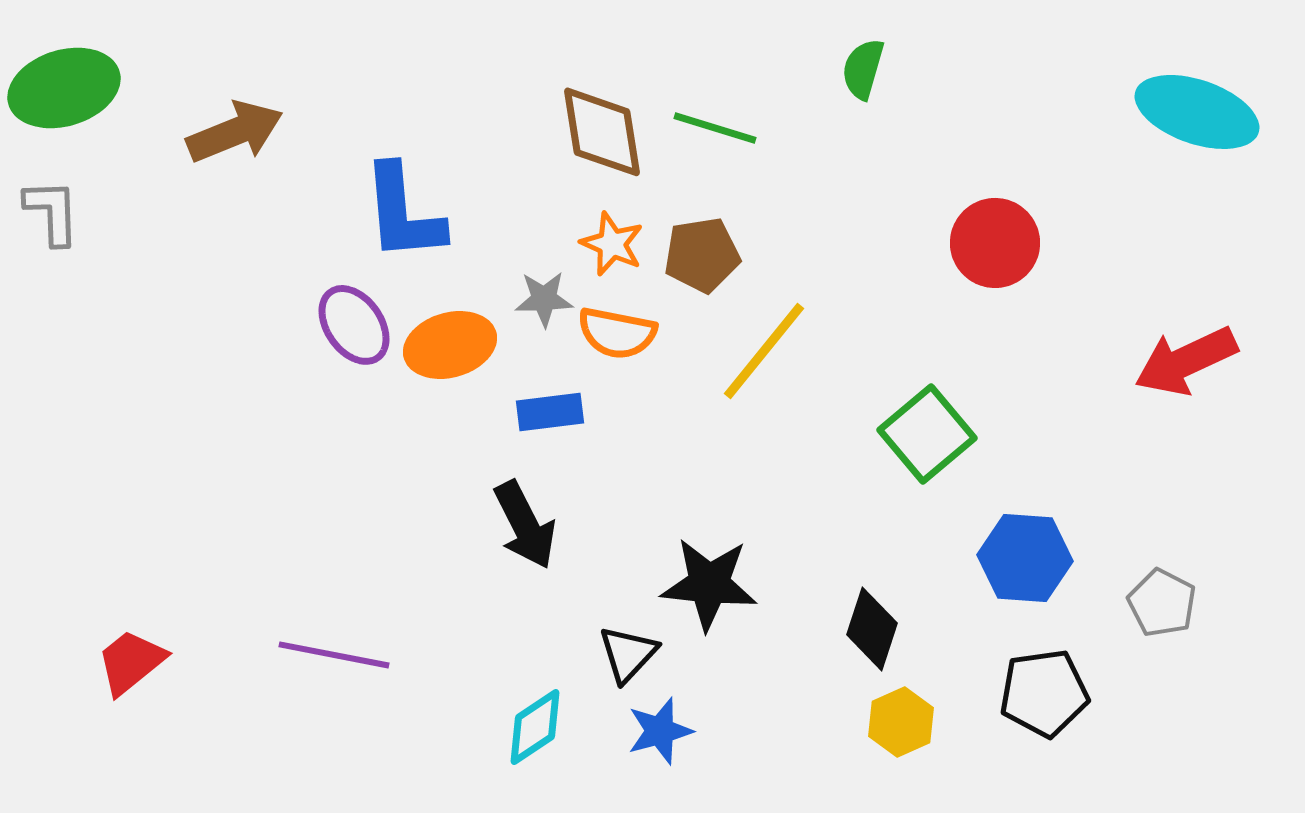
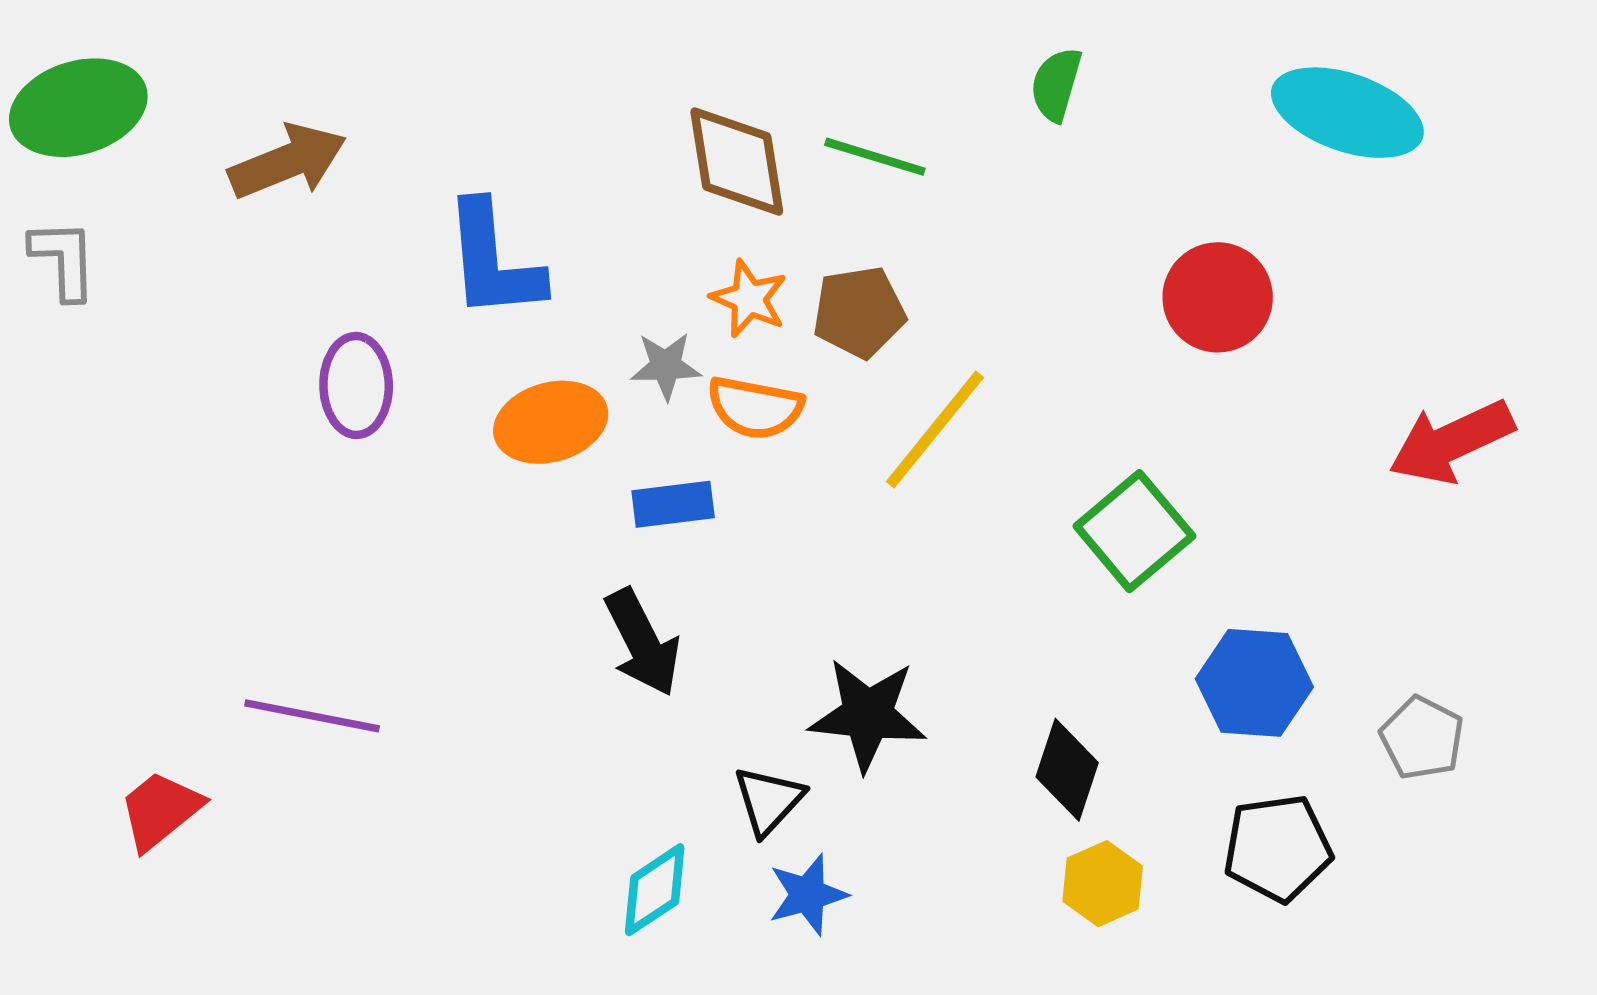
cyan ellipse: (1197, 112) -> (1347, 113), moved
purple ellipse: (354, 325) -> (356, 385), moved, turned 34
purple line: (334, 655) -> (312, 716), moved

